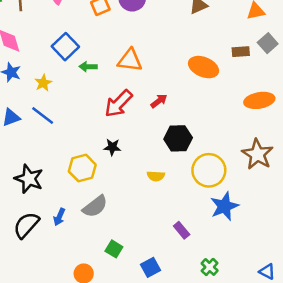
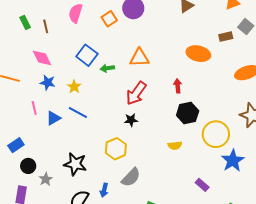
red arrow: (159, 101) -> (178, 86), moved, turned -48
black star: (112, 147) -> (131, 120), moved

